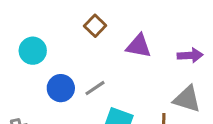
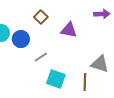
purple arrow: (190, 55) -> (102, 14), moved
blue circle: (61, 88) -> (21, 39), moved

